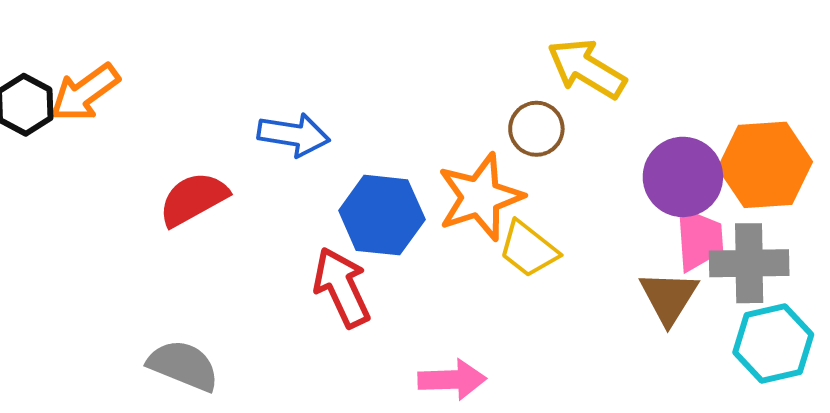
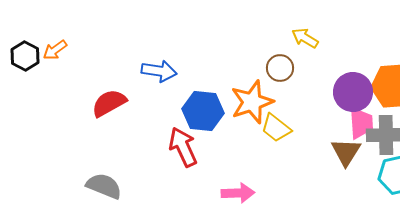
yellow arrow: (587, 69) -> (305, 38), size x0.7
orange arrow: (85, 93) -> (55, 50), size x0.7

